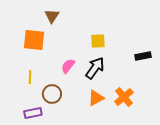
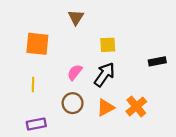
brown triangle: (52, 16) -> (76, 17), moved
brown circle: (52, 94) -> (73, 103), moved

